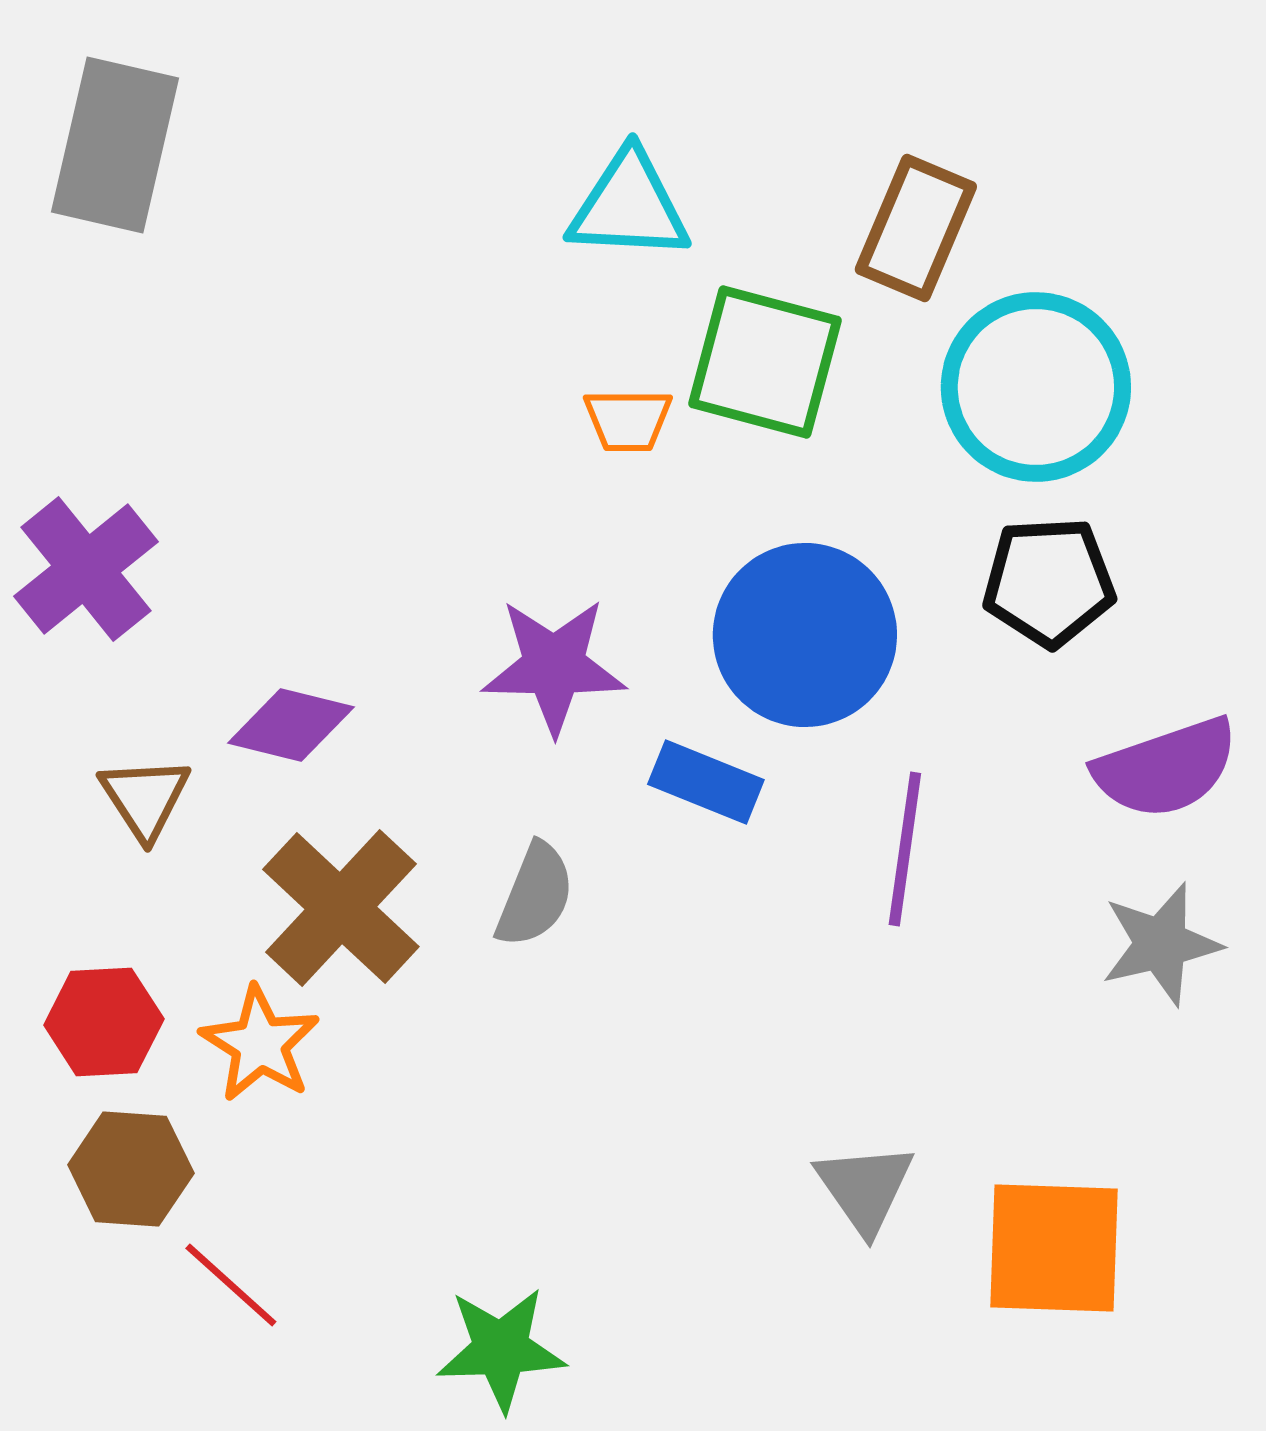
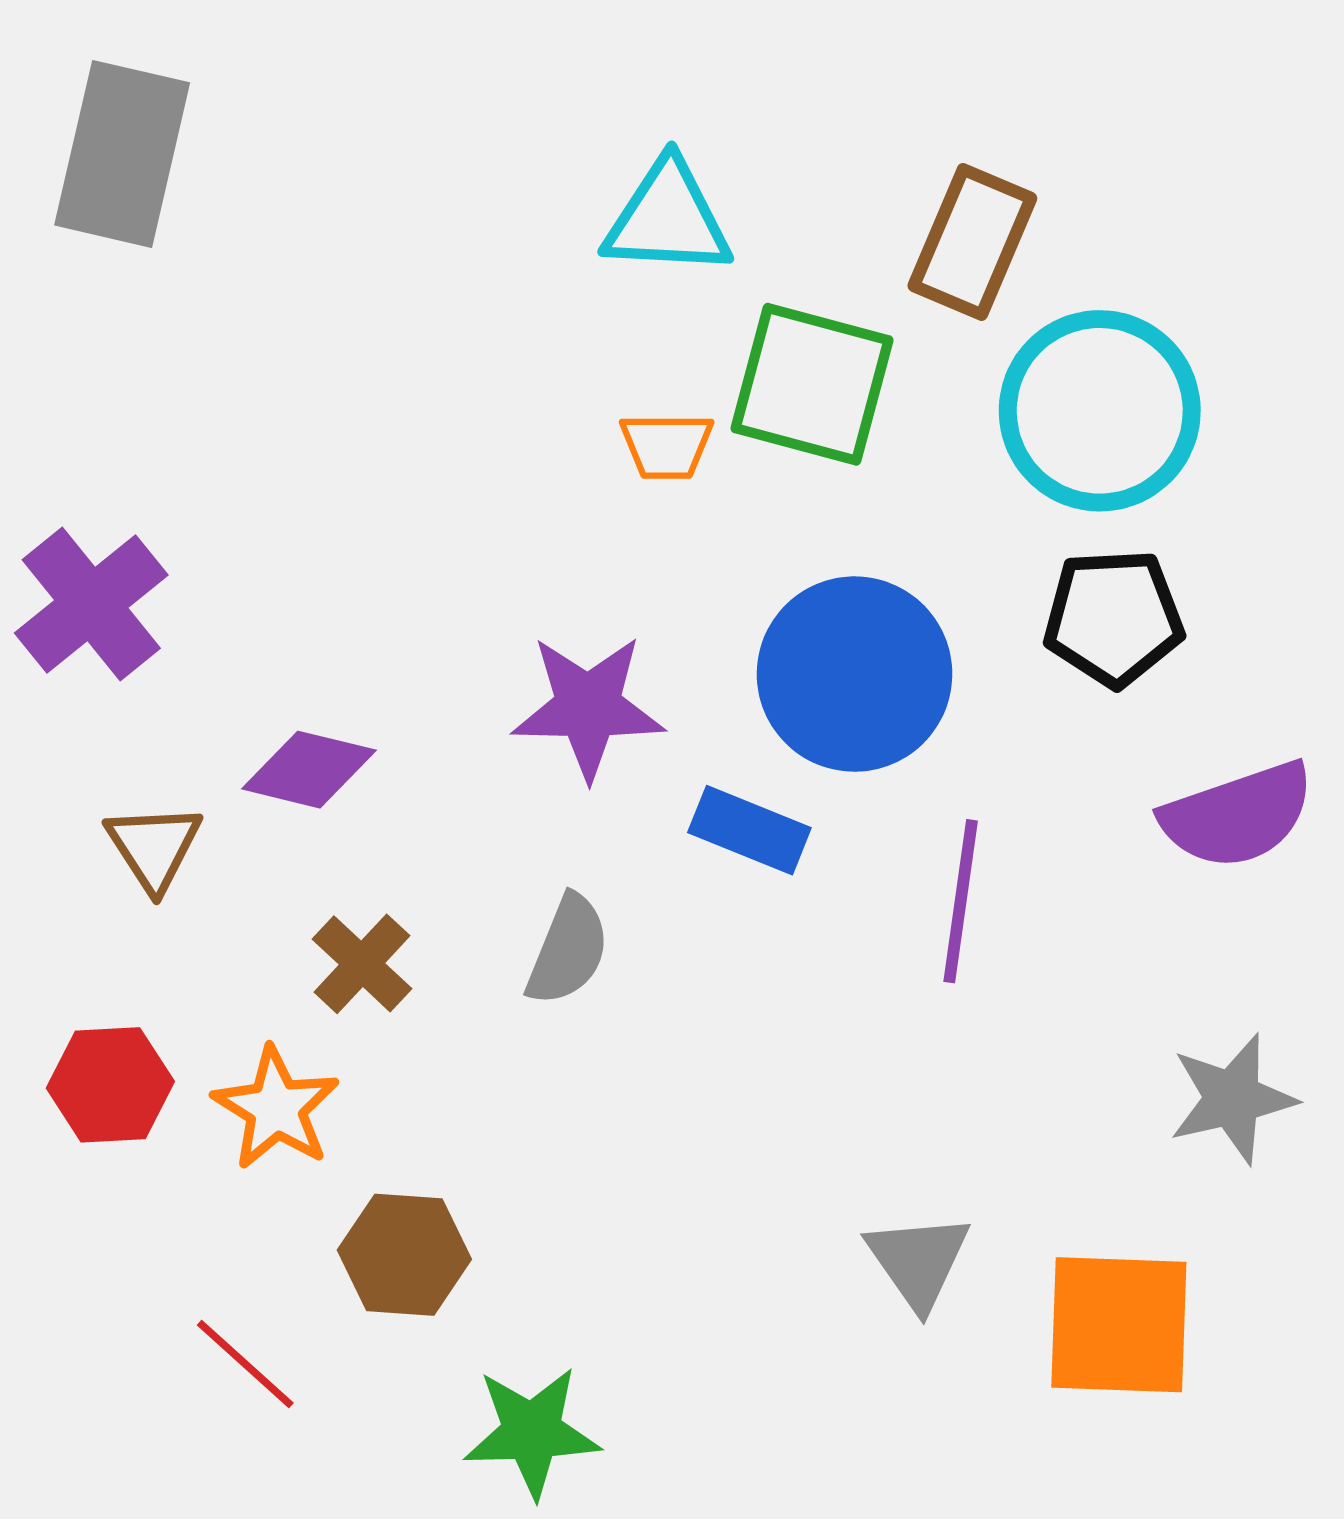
brown cross: (341, 908) -> (362, 964), size x0.6
gray star: (1161, 944) -> (1232, 1099), moved
brown hexagon: (131, 1169) -> (404, 1255), moved

